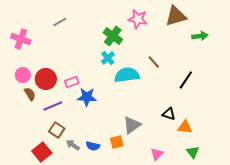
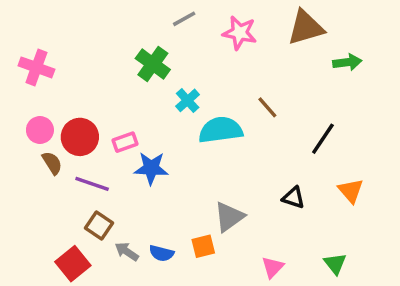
gray line: (60, 22) -> (184, 19), moved
green cross: (113, 36) -> (153, 64), moved
purple line: (53, 106) -> (92, 184), turned 42
orange triangle: (185, 127) -> (351, 191), moved, turned 42

